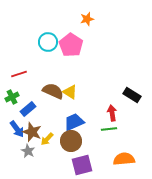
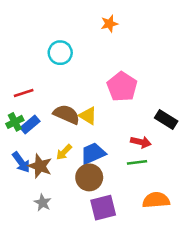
pink pentagon: (71, 45) -> (122, 87), moved
blue rectangle: (28, 109) -> (30, 124), moved
red arrow: (112, 113) -> (141, 142), turned 112
yellow arrow: (47, 139) -> (64, 152), moved
gray star: (28, 151) -> (43, 203), moved

